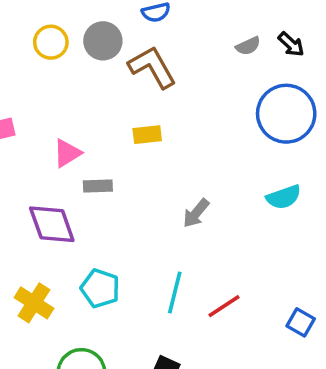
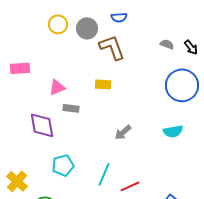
gray semicircle: (248, 46) -> (167, 44), turned -144
cyan pentagon: (100, 288) -> (63, 165), turned 30
yellow cross: (34, 303) -> (17, 181), moved

